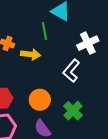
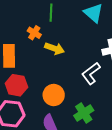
green line: (45, 31) -> (51, 13), moved

